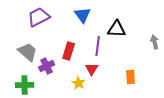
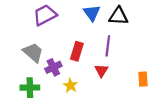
black triangle: (117, 29) -> (118, 16), moved
yellow star: (79, 83) -> (70, 85), moved

